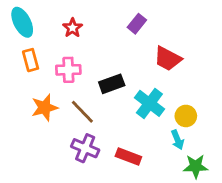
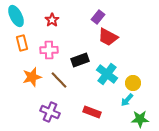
red trapezoid: (168, 59) -> (108, 37), moved
cyan arrow: (177, 140) -> (127, 100), turned 64
purple cross: (85, 148) -> (50, 112), moved

